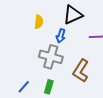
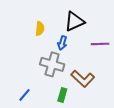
brown L-shape: (81, 71) -> (83, 79), turned -80
green rectangle: (49, 87) -> (62, 95), moved

